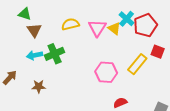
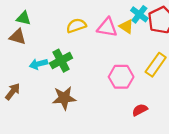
pink triangle: (97, 28) -> (107, 27), turned -48
brown triangle: (34, 30) -> (18, 37), moved, turned -35
brown star: (39, 86) -> (64, 98), moved, size x1.5

